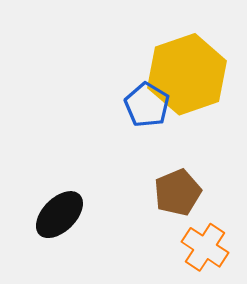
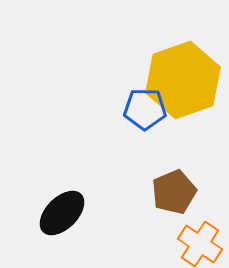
blue pentagon: (147, 105) -> (145, 109), turned -30

